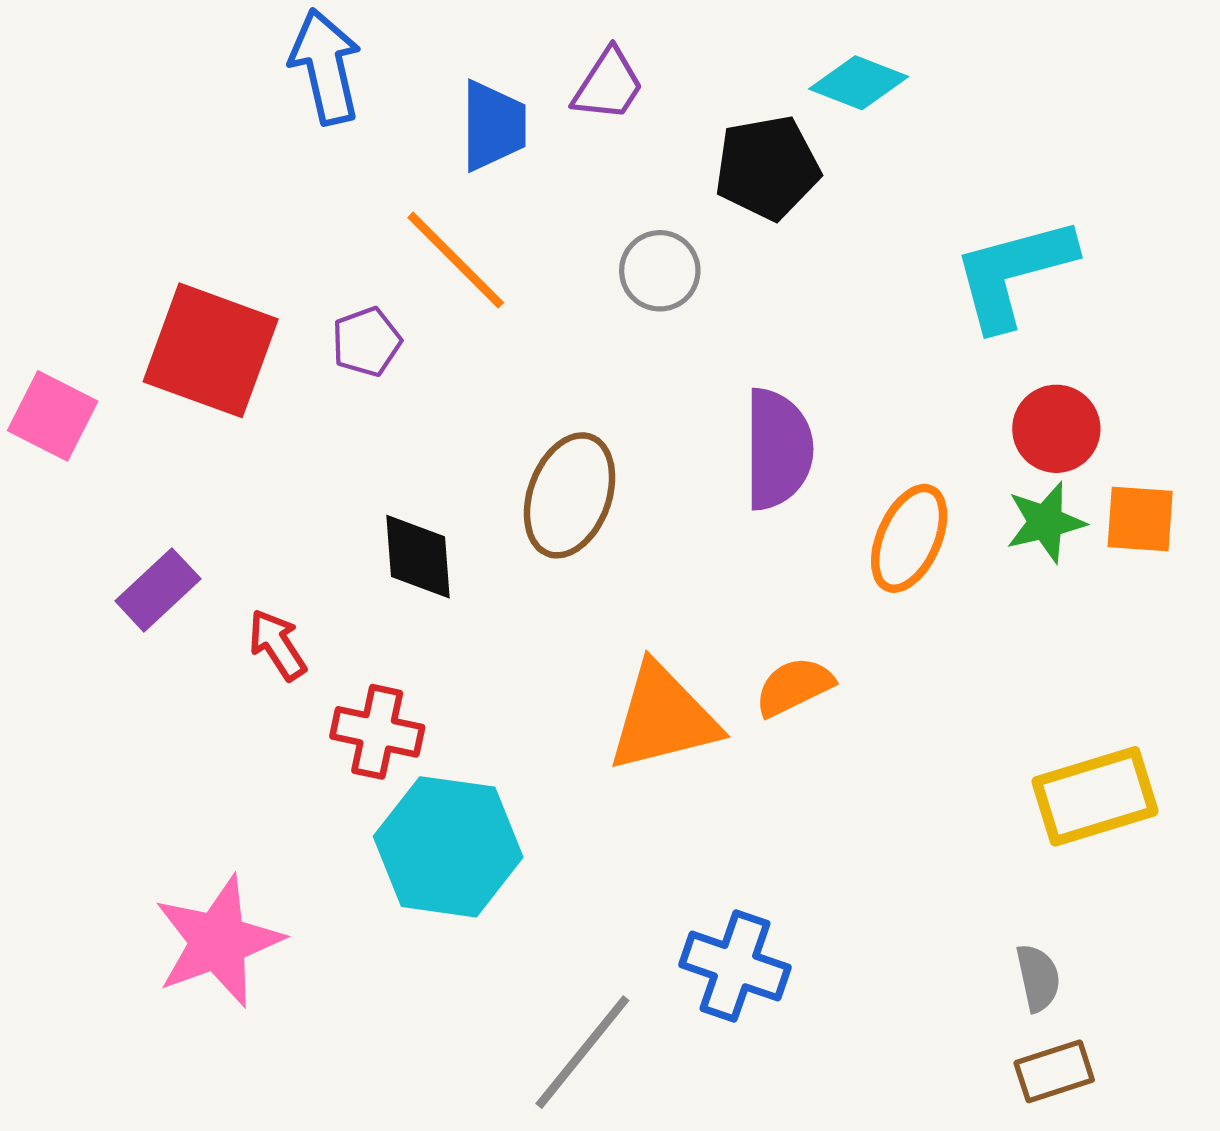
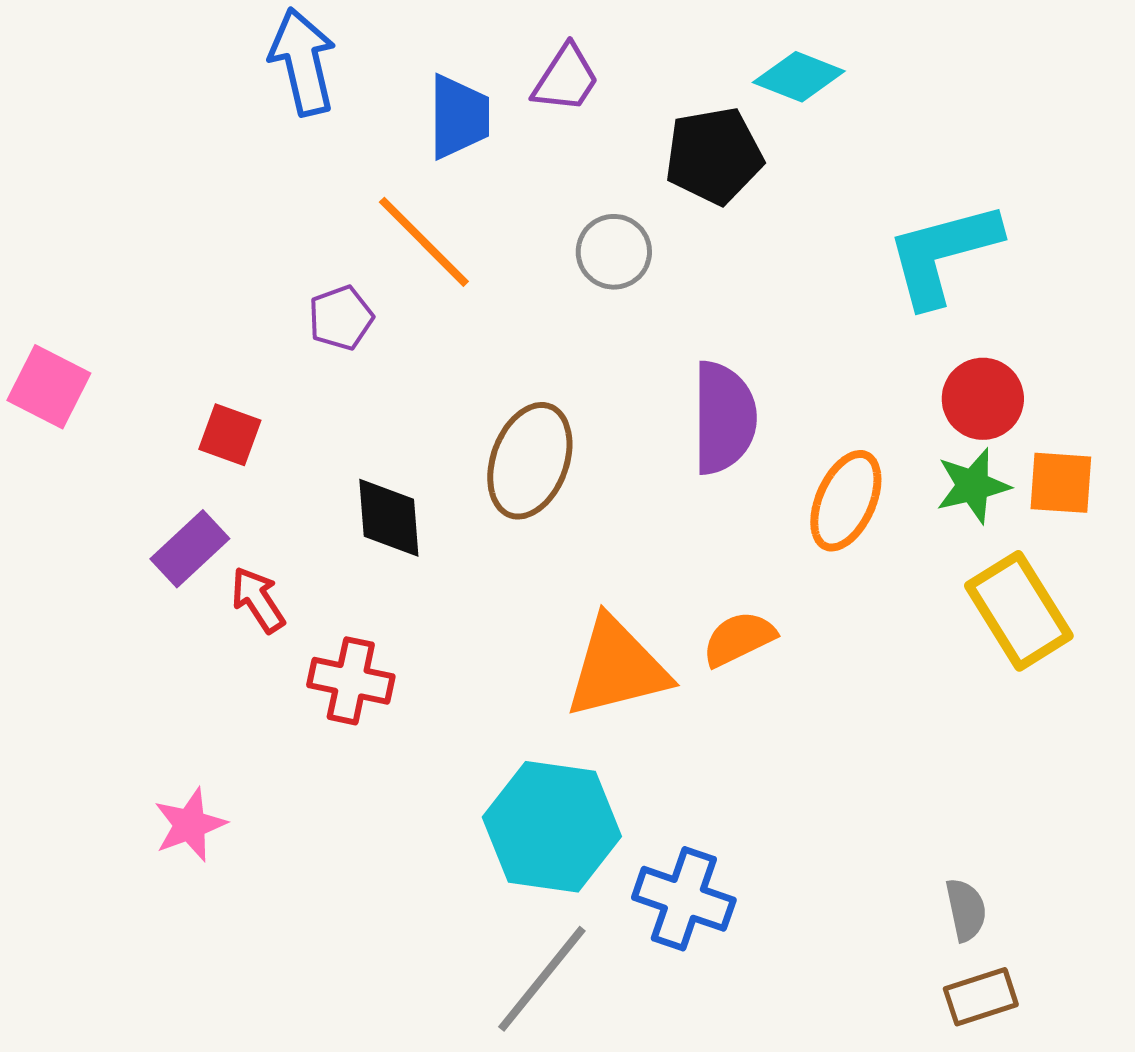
red square: (211, 350) -> (230, 435), moved, size x0.5
purple rectangle: (158, 590) -> (190, 549), moved
yellow rectangle: (1095, 796) -> (1019, 611), moved, turned 75
cyan hexagon: (448, 847) -> (552, 827), moved
pink star: (218, 941) -> (190, 825), moved, size x0.6

